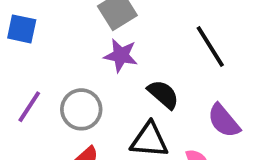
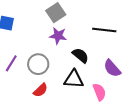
black line: (210, 47) -> (104, 30), turned -50

